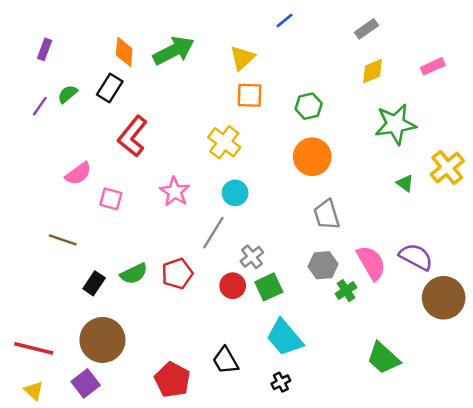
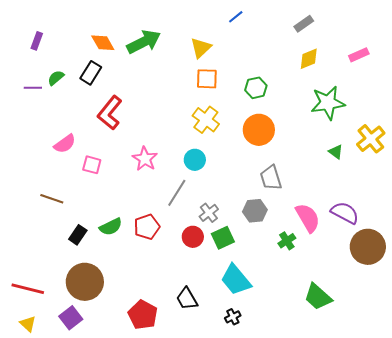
orange diamond: (124, 52) -> (103, 43), turned -35
purple line: (40, 106) -> (33, 88), turned 54
yellow cross: (224, 142) -> (206, 120), moved
gray hexagon: (323, 265) -> (255, 211), moved

